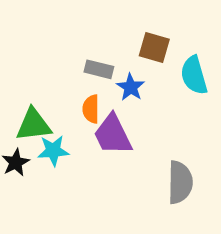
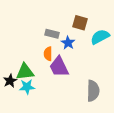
cyan semicircle: (194, 75) -> (100, 37), turned 78
green triangle: (33, 125) -> (25, 72), moved
cyan star: (53, 151) -> (27, 87), moved

